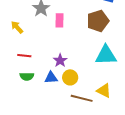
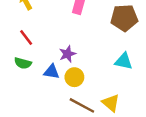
cyan triangle: (106, 55) -> (124, 61), size x0.7
red line: (24, 56) -> (26, 37), turned 32

